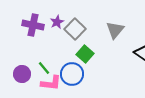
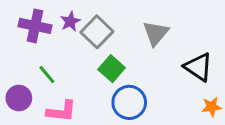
green line: (44, 68) -> (47, 74), moved
blue circle: (72, 74) -> (129, 102), moved

